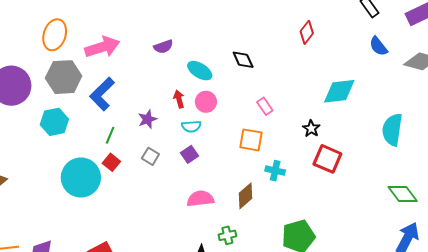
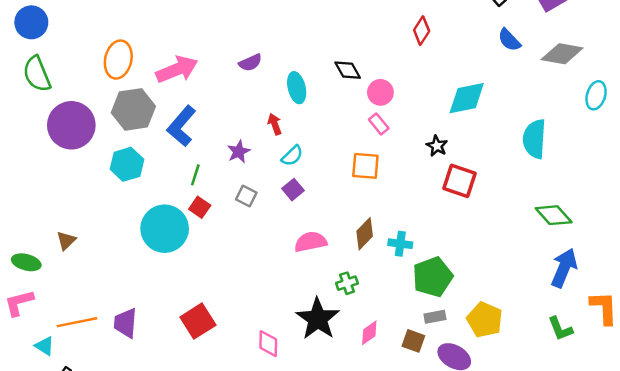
cyan ellipse: (200, 71) -> (297, 88), turned 50
pink circle: (206, 102) -> (380, 92), moved
cyan semicircle: (191, 126) -> (292, 156), turned -36
cyan cross: (275, 171) -> (400, 244), moved

